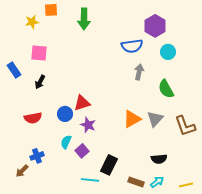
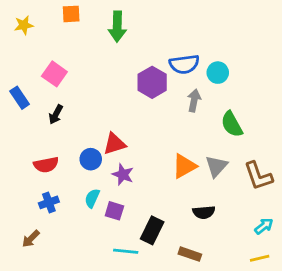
yellow star: (32, 22) -> (24, 25), moved
purple hexagon: (155, 26) -> (152, 82), moved
cyan circle: (168, 52) -> (218, 73), moved
pink square: (39, 53) -> (54, 74), turned 30
purple square: (82, 151) -> (114, 211), turned -32
blue cross: (37, 156) -> (49, 202), moved
black semicircle: (159, 159) -> (204, 212), moved
cyan arrow: (157, 182) -> (264, 226), moved

